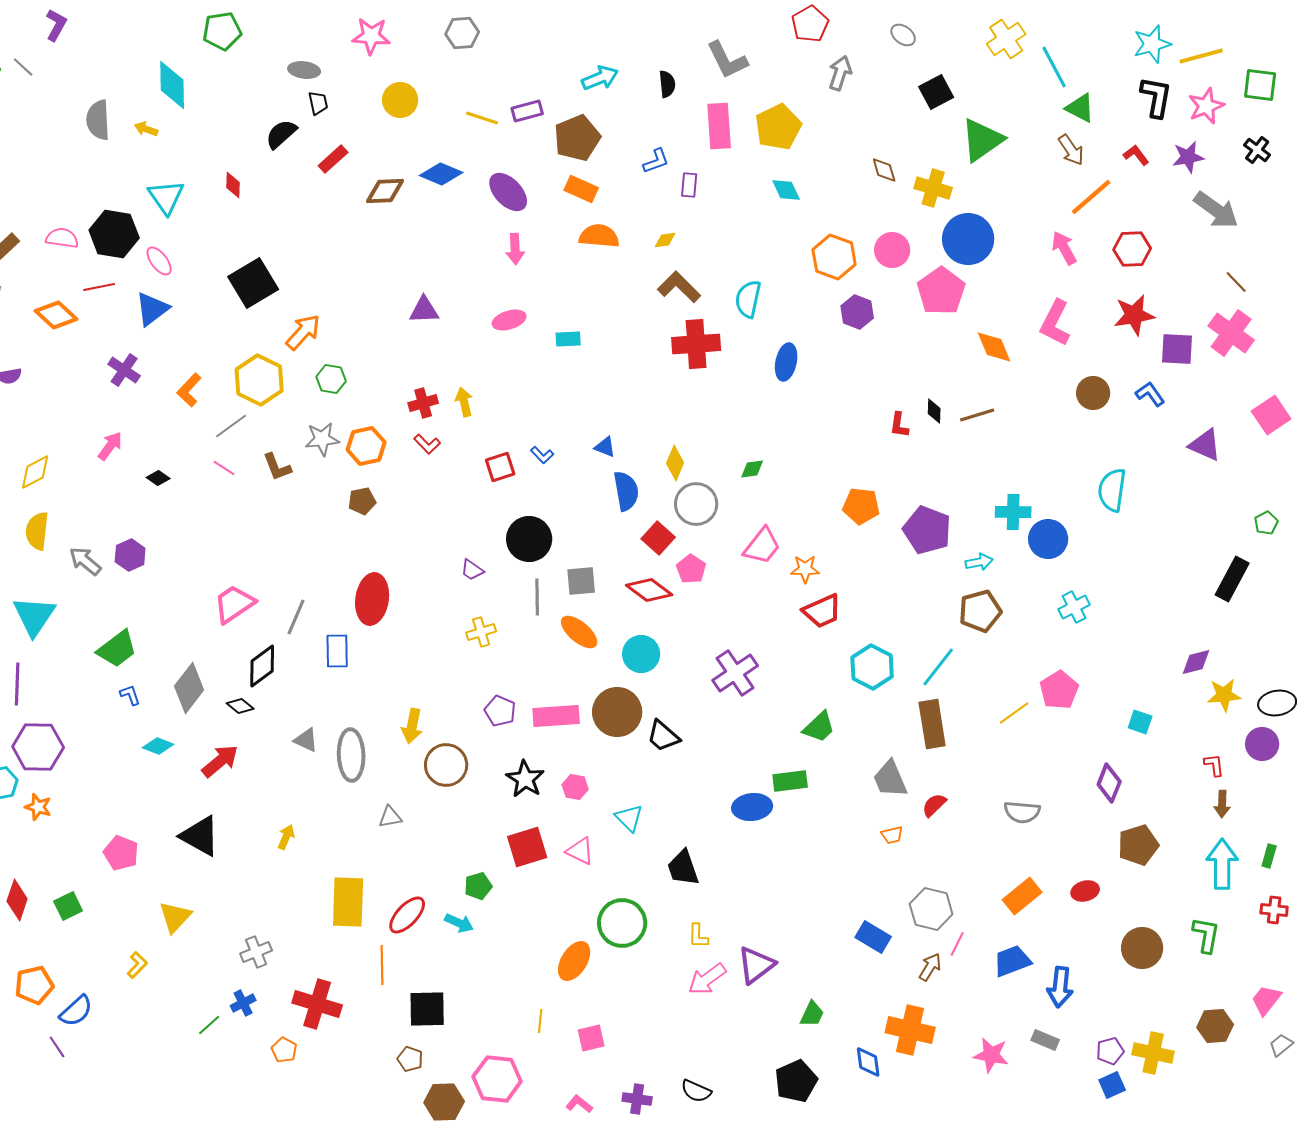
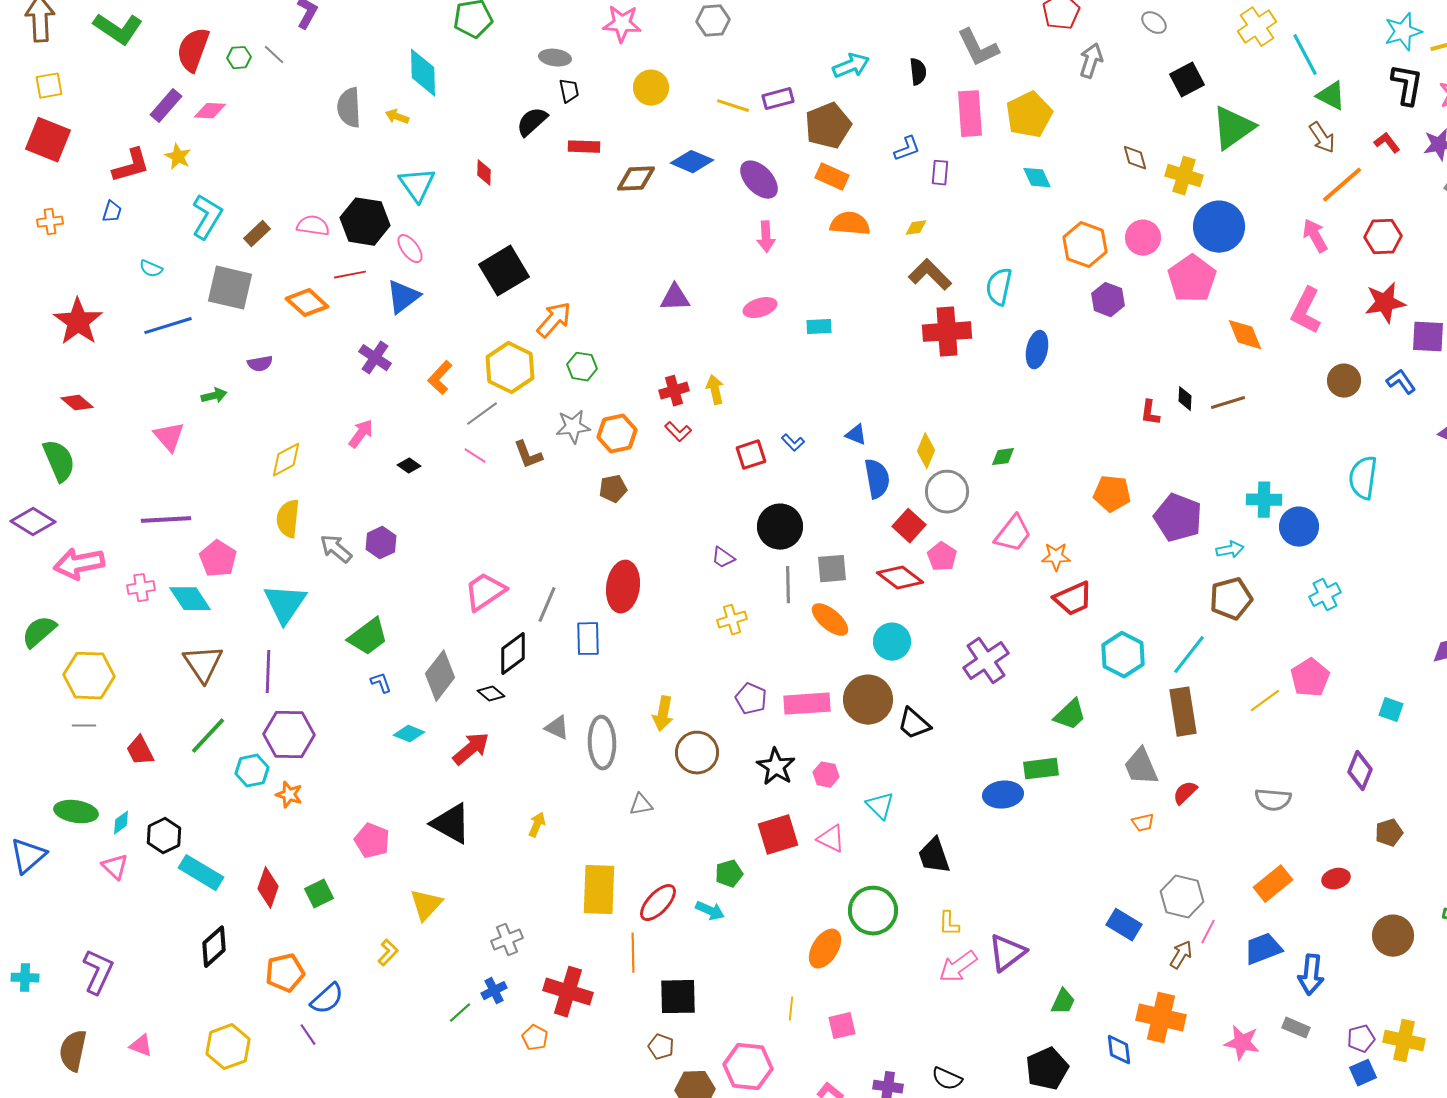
red rectangle: (333, 159) -> (584, 147), turned 44
brown pentagon: (1138, 845) -> (1389, 833), size x0.7

